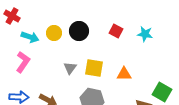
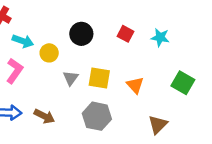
yellow circle: (54, 33) -> (49, 53), moved
orange triangle: (124, 74) -> (135, 85), turned 49
green square: (162, 92) -> (183, 83), moved

